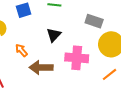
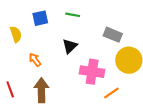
brown arrow: (41, 67) -> (41, 90), moved, turned 85
orange line: (109, 74) -> (111, 93), moved

